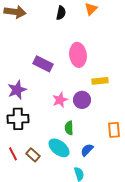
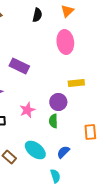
pink ellipse: (78, 55) -> (65, 42), moved
pink star: (60, 100) -> (27, 110), moved
green semicircle: (69, 128) -> (53, 121), moved

